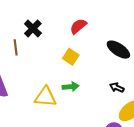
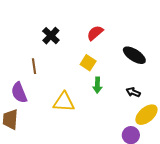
brown line: (16, 47) -> (34, 66), moved
green arrow: (71, 87) -> (97, 85), moved, turned 98

